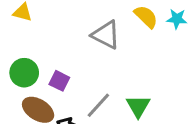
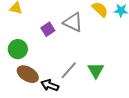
purple square: (59, 81) -> (48, 29), moved, turned 32

